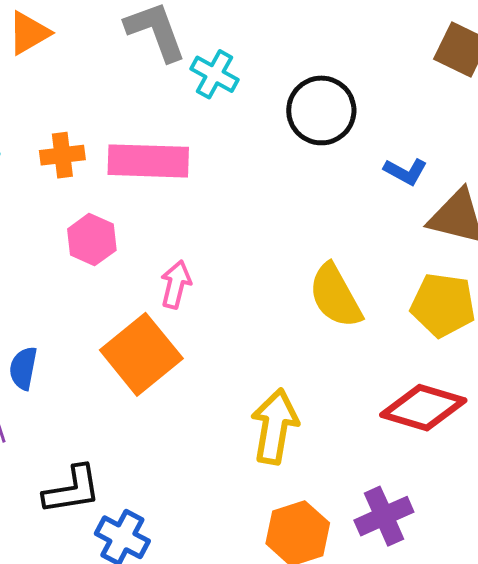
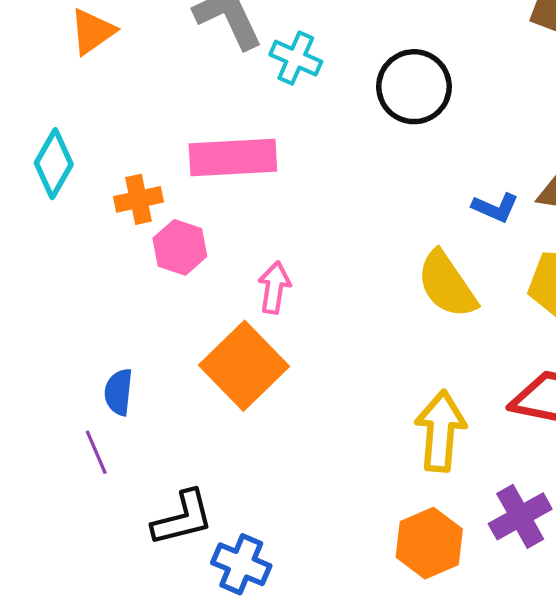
orange cross: (62, 155) -> (139, 199), moved
blue L-shape: (406, 171) -> (495, 208), moved
yellow arrow: (275, 426) -> (440, 431), moved

